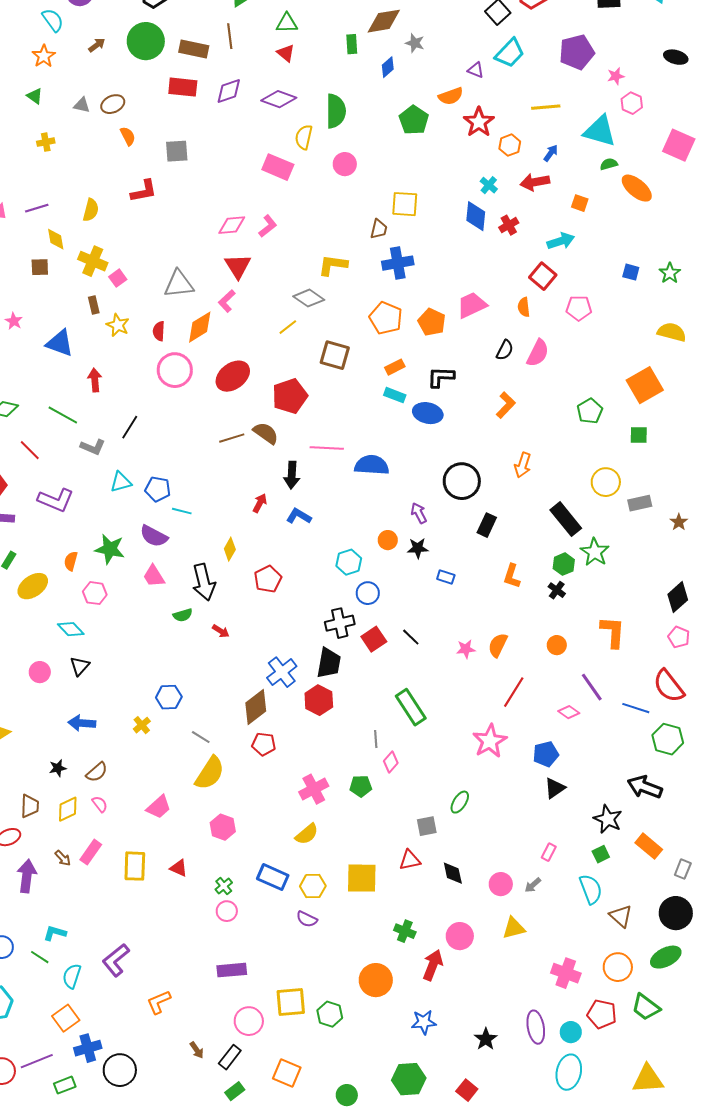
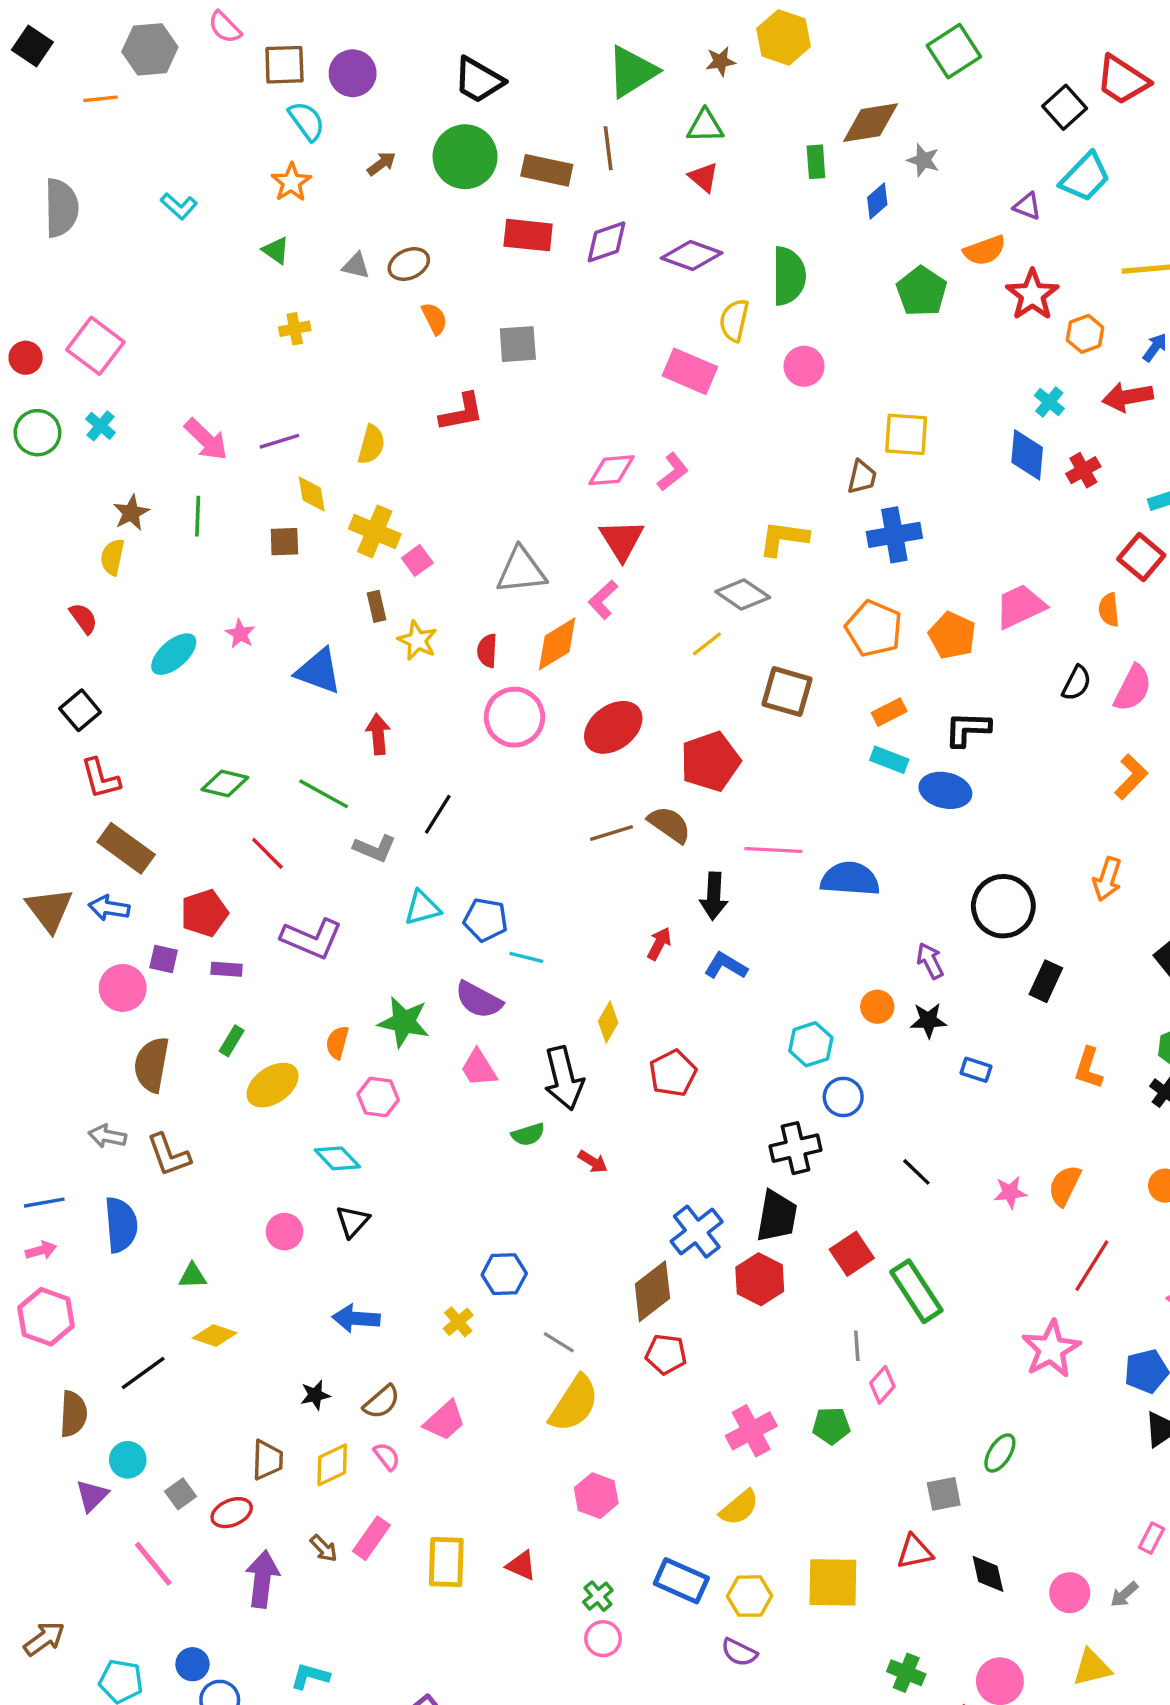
orange L-shape: (506, 405) -> (1131, 777), moved
red square: (374, 639) -> (852, 1254), moved
pink trapezoid: (159, 807) -> (445, 1421), moved

